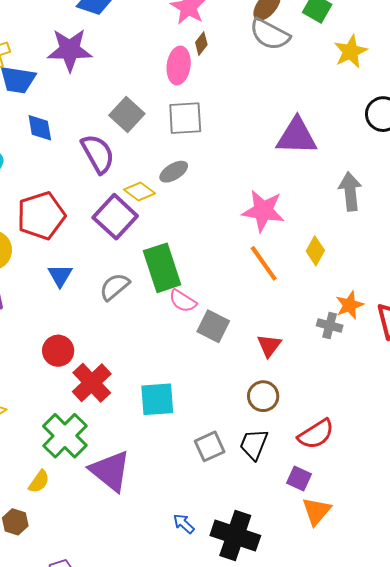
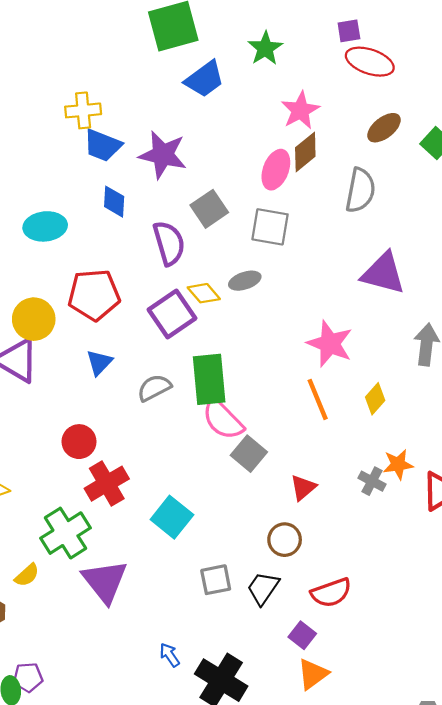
gray semicircle: (270, 34) -> (360, 190), moved, turned -120
brown diamond: (201, 44) -> (305, 152), size x1.6
purple star: (70, 50) -> (163, 155), moved
pink semicircle: (183, 301) -> (223, 419), size x1.5
cyan square: (157, 399) -> (172, 517), turned 30

